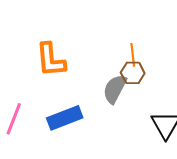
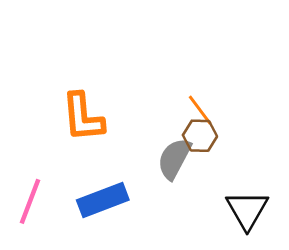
orange line: (133, 55) -> (200, 110), turned -30

